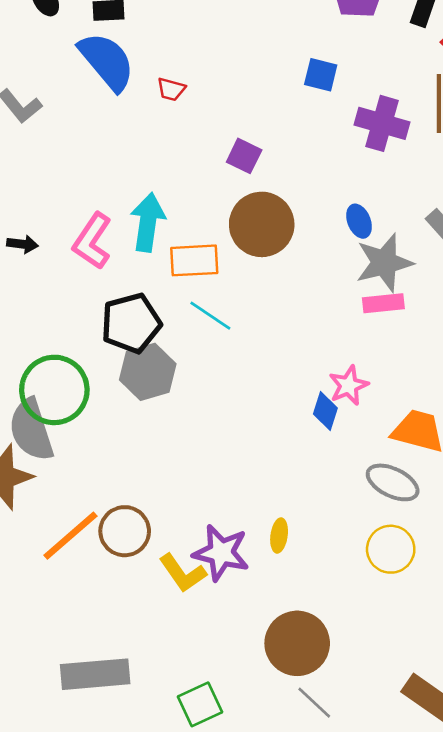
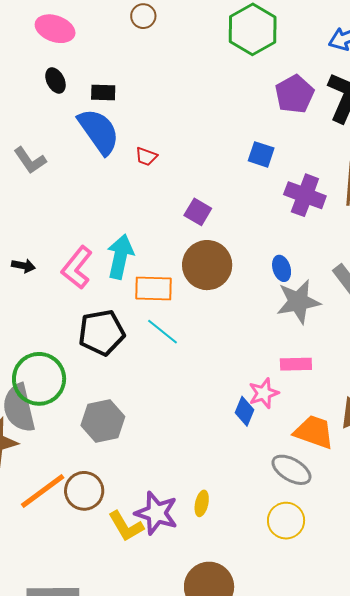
pink rectangle: (383, 303) -> (296, 364), moved
gray hexagon: (148, 372) -> (103, 421), moved

